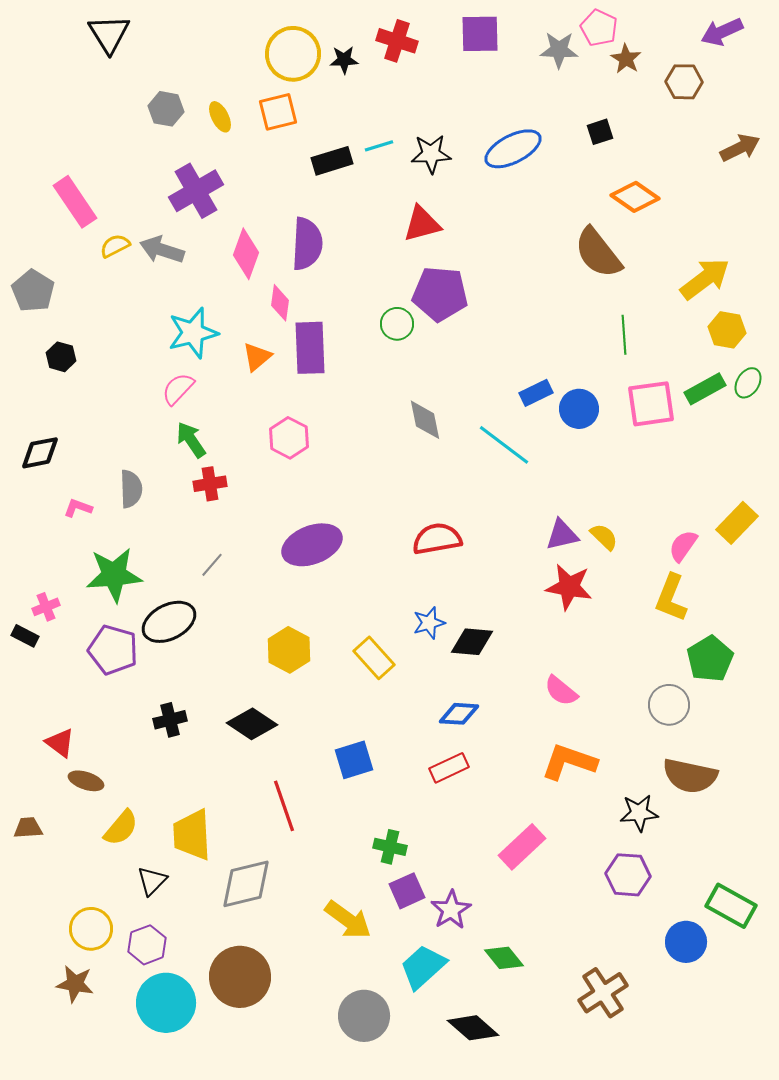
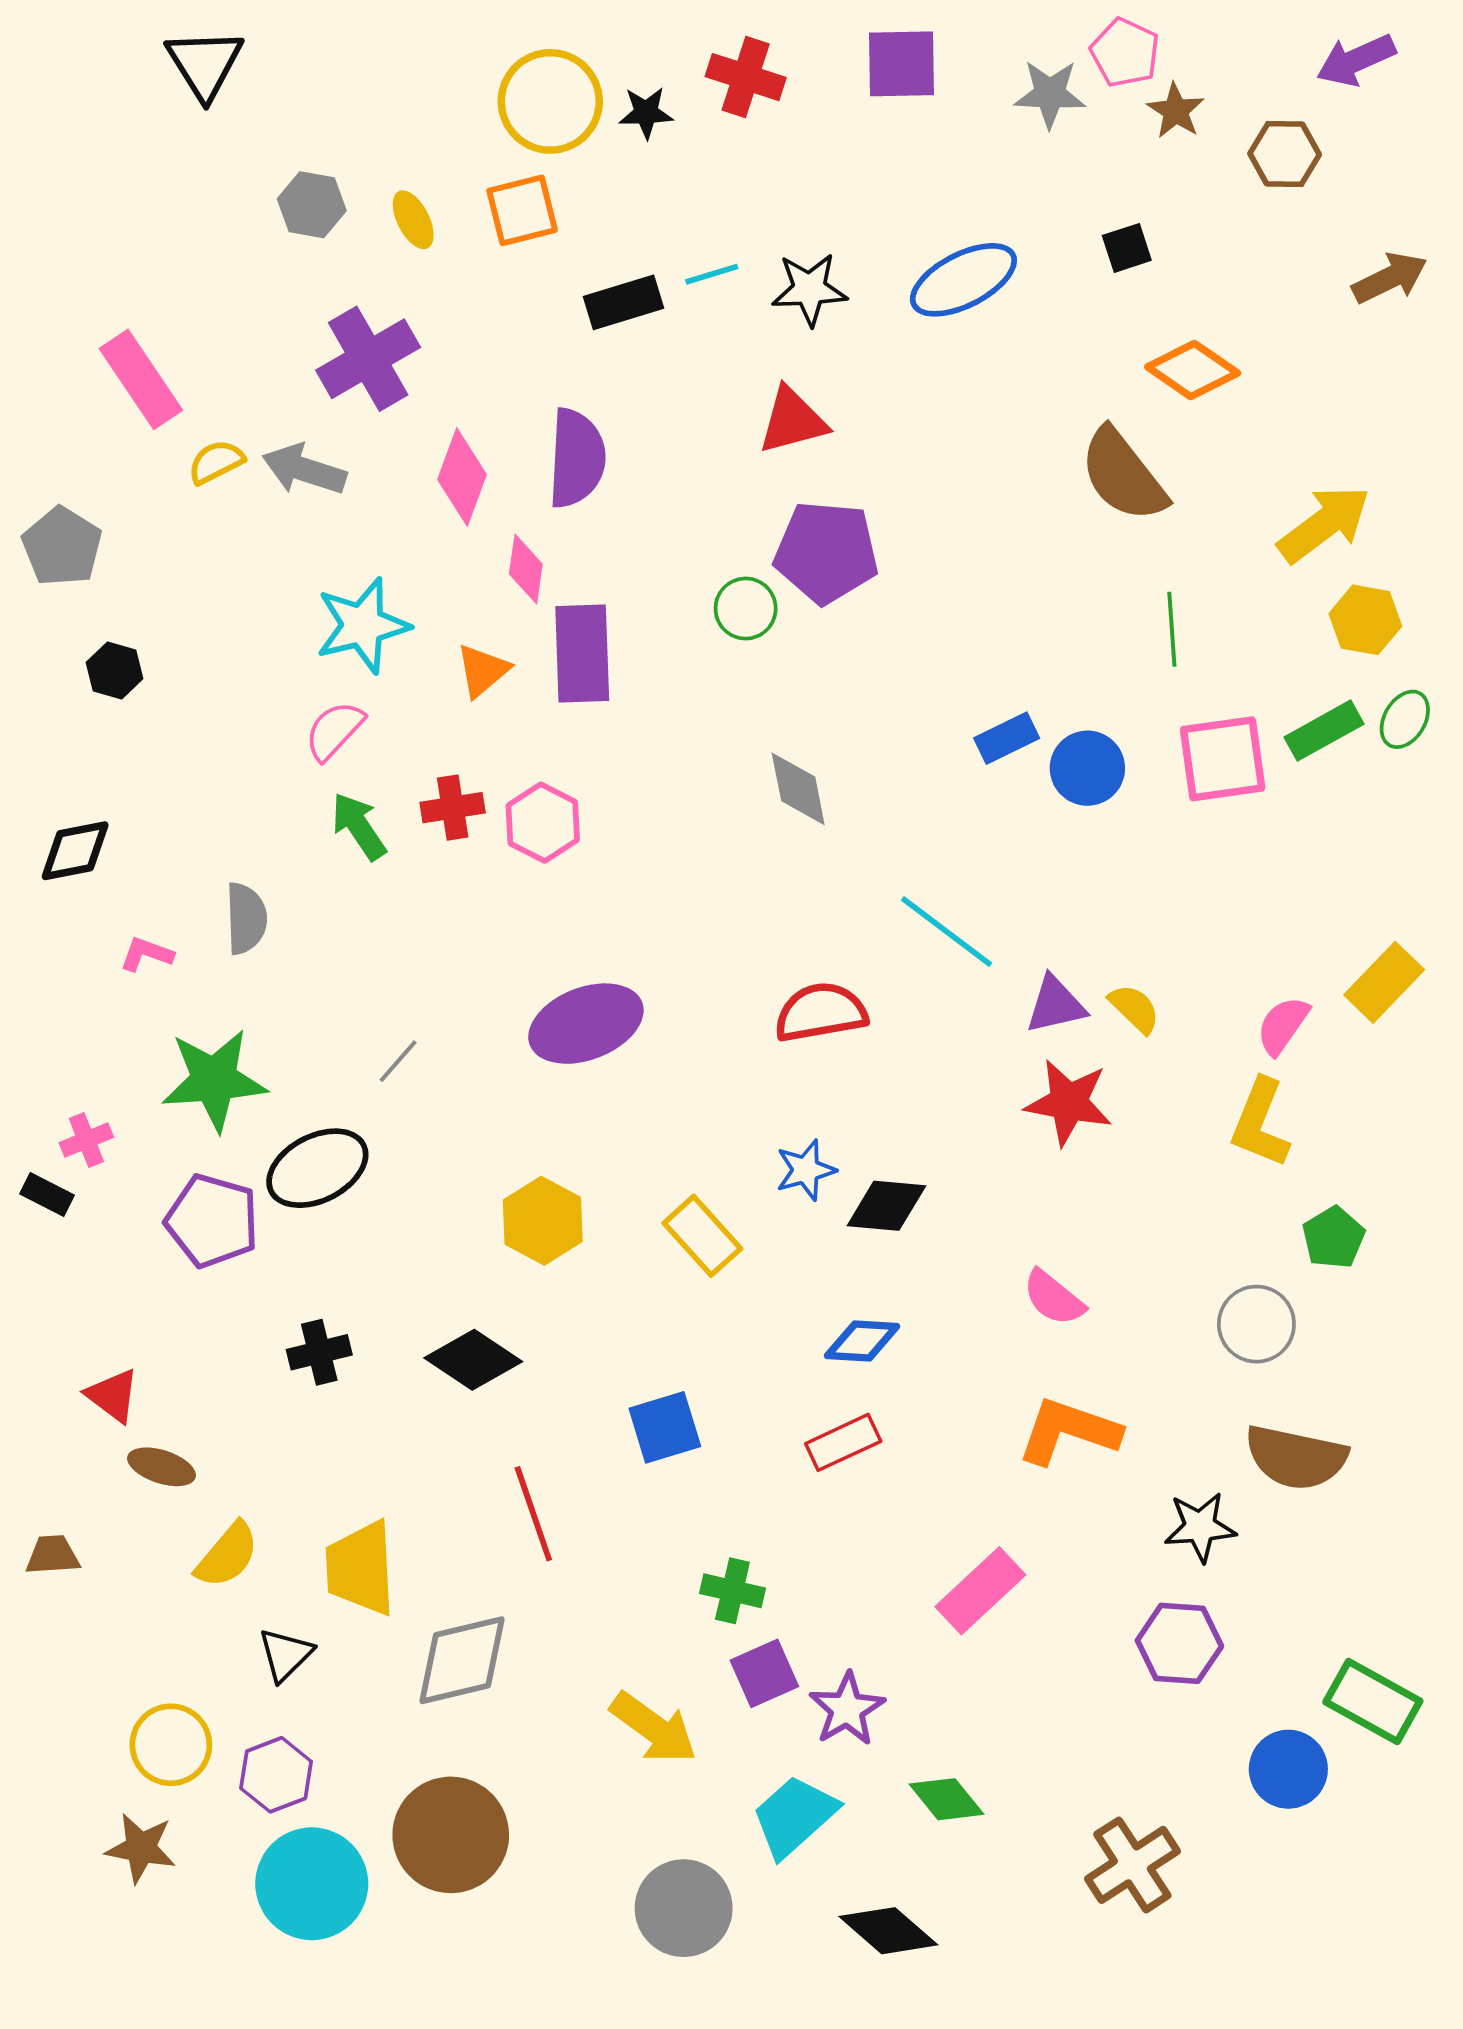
cyan line: (504, 445) -> (947, 932), moved
red cross: (210, 484) -> (453, 808), moved
green pentagon: (710, 659) -> (1333, 1238), size x0.7

